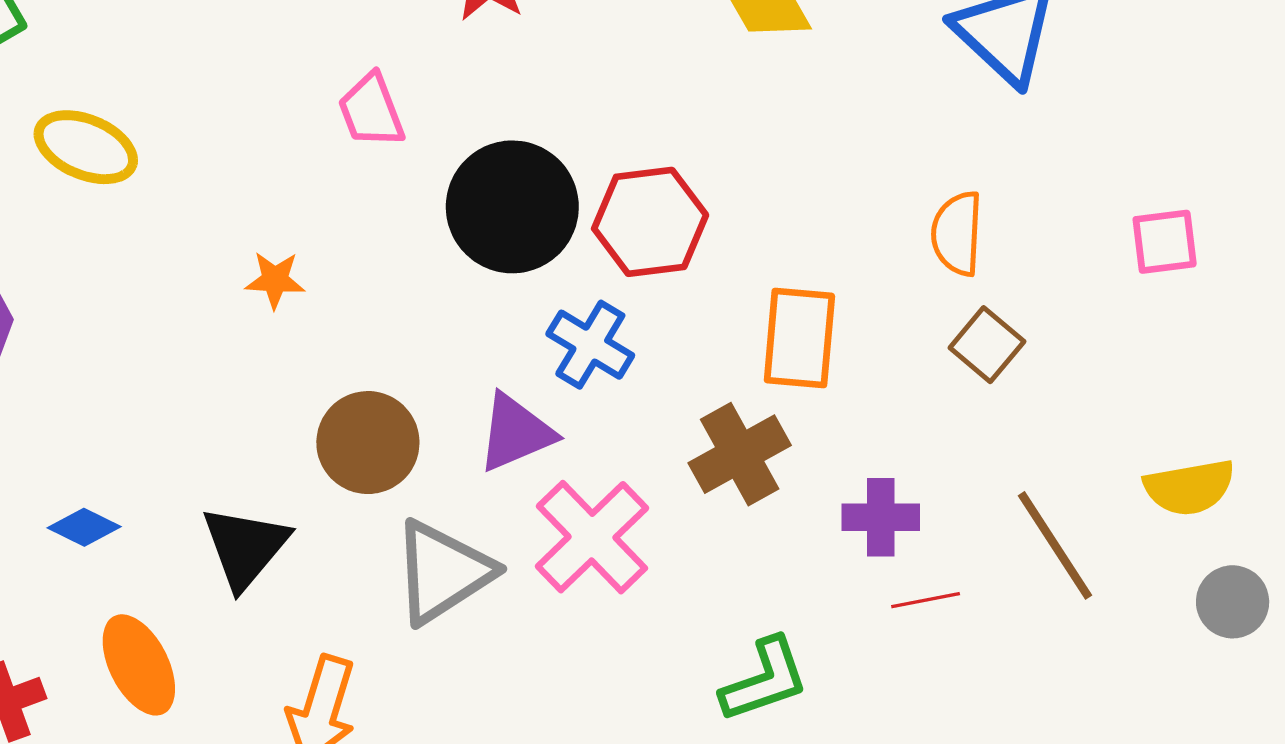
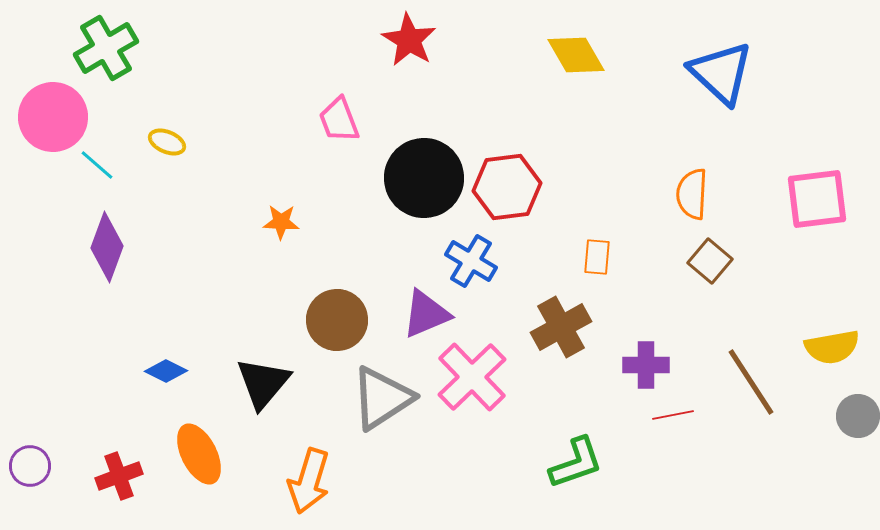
yellow ellipse: (86, 147) -> (167, 142), size x0.6
pink square: (1165, 242) -> (817, 199), size x1.5
orange rectangle: (799, 338) -> (597, 257), size x0.6

